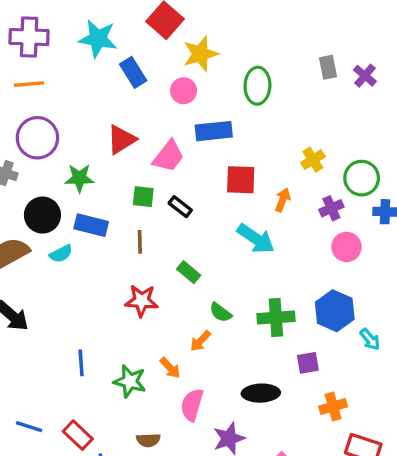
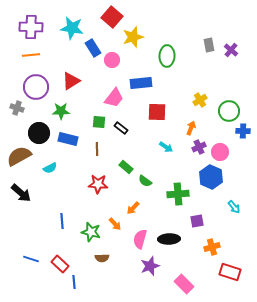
pink circle: (184, 91) -> (112, 60), moved
red triangle: (121, 139) -> (71, 81), moved
orange arrow: (283, 200) -> (191, 128), moved
purple cross: (331, 208) -> (199, 147), moved
cyan arrow: (256, 239) -> (166, 147), size x0.6
cyan semicircle: (61, 254) -> (50, 168), moved
blue hexagon: (335, 311) -> (211, 177), moved
green semicircle: (221, 312) -> (145, 181), moved
pink semicircle: (192, 405) -> (140, 239), moved
brown semicircle: (148, 440) -> (102, 258), moved

